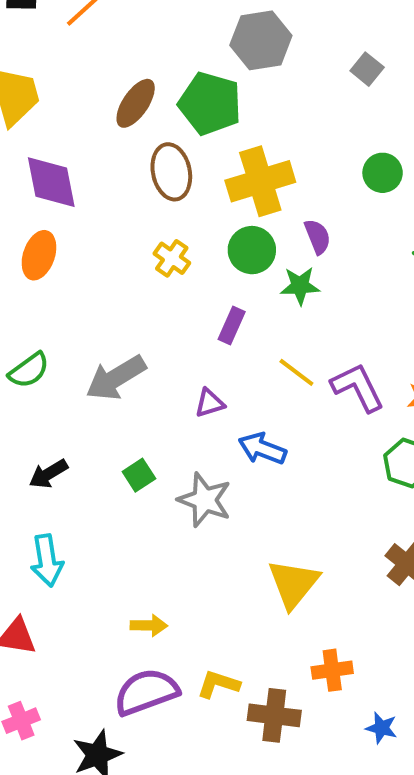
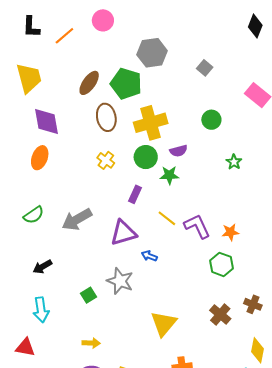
purple semicircle: (318, 237) -> (179, 151), turned 96
purple triangle: (210, 403) -> (123, 233), size x1.8
blue arrow: (262, 449) -> (149, 256), size x0.7
green square: (139, 475) -> (89, 295), moved

